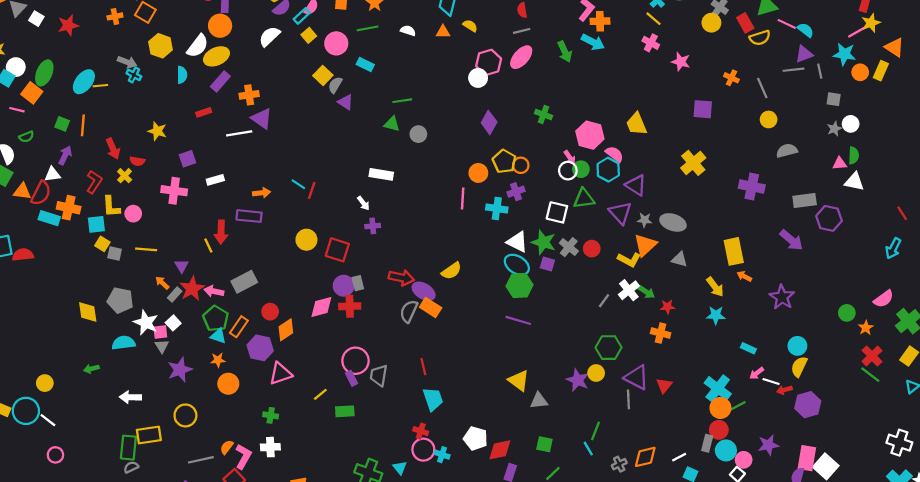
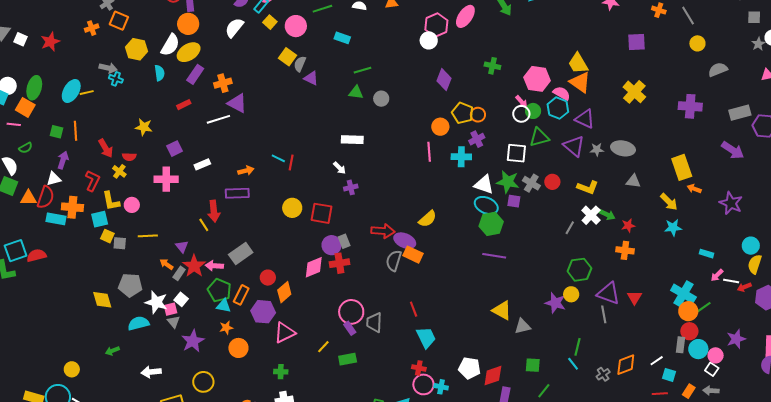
cyan rectangle: (365, 65) -> (342, 38), moved
orange triangle: (645, 245) -> (580, 82), moved, turned -35

